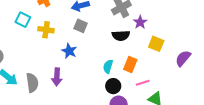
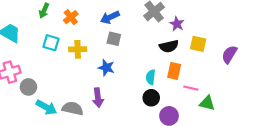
black semicircle: (121, 36) -> (169, 46), moved
gray semicircle: (32, 83) -> (73, 108), turned -60
pink line: (143, 83) -> (191, 88), turned 40
black circle: (113, 86) -> (151, 98), moved

